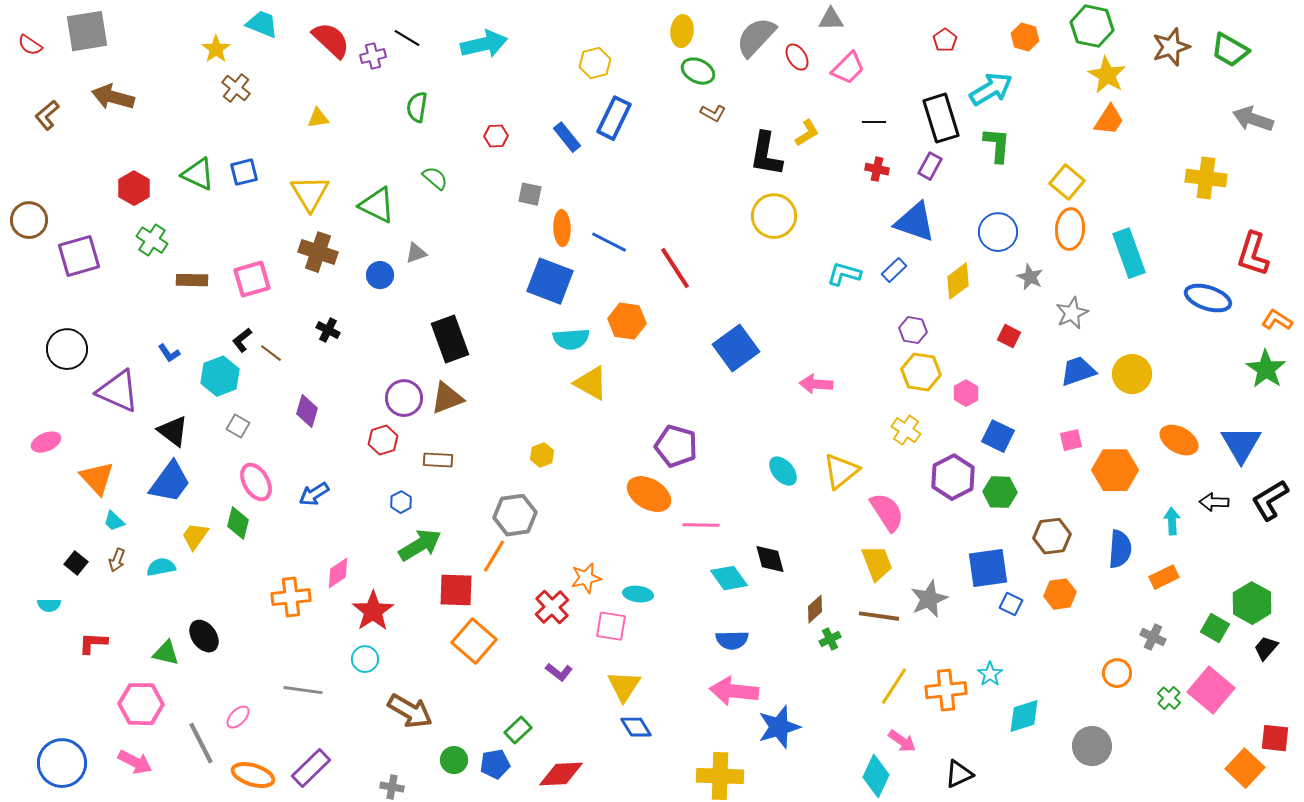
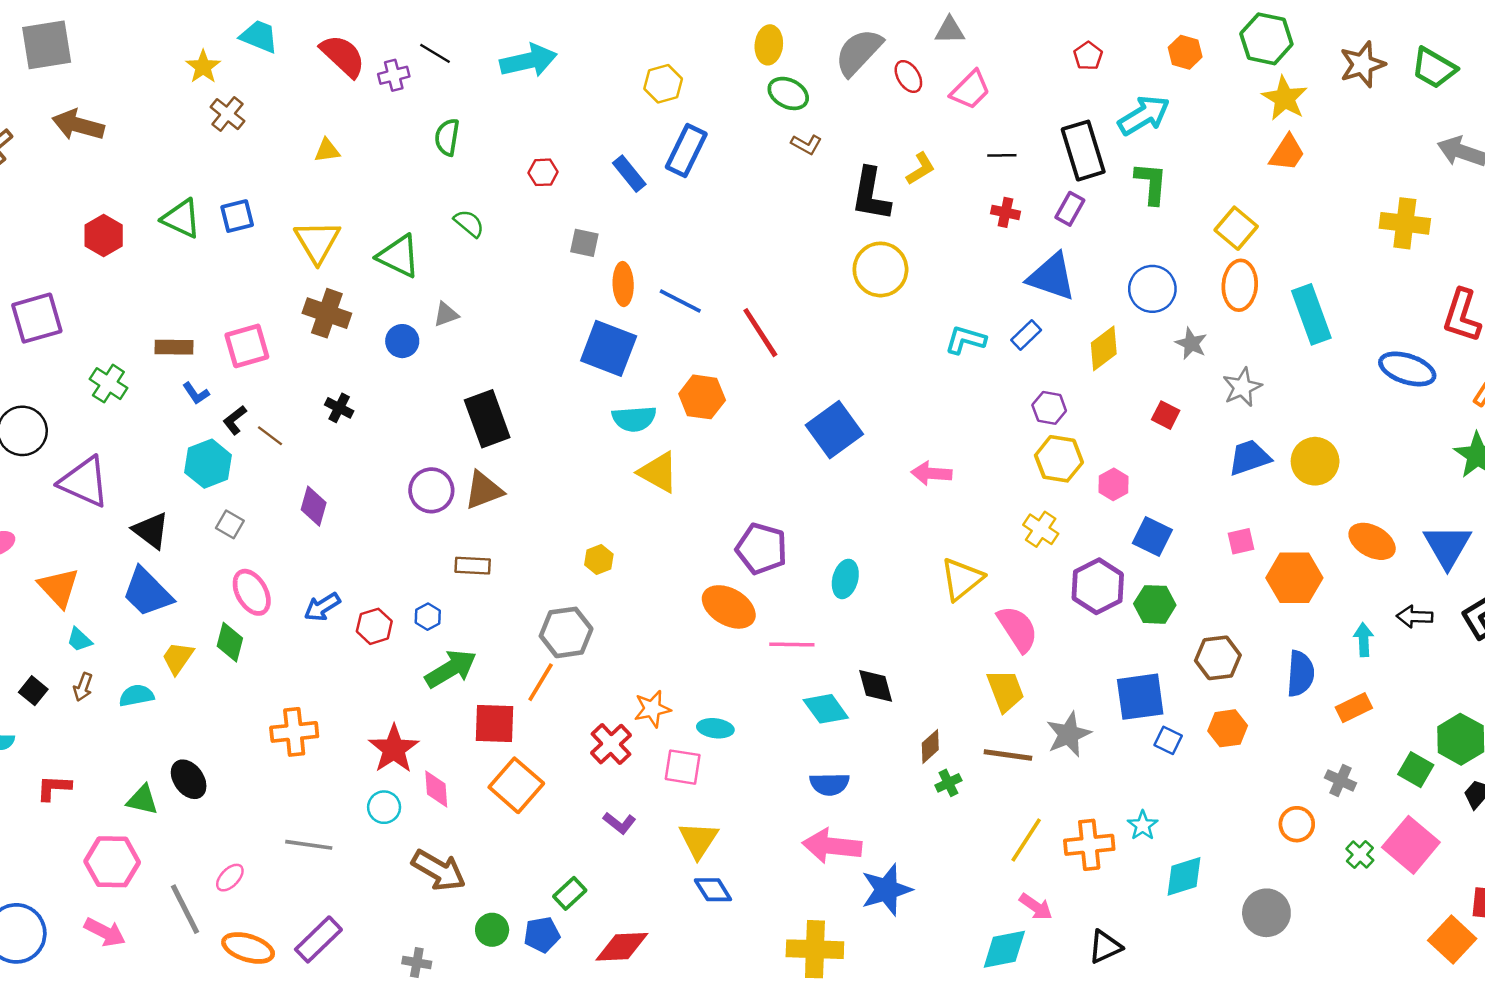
green cross: (152, 240) -> (108, 384), moved
blue L-shape: (169, 353) -> (196, 393), moved
red hexagon: (383, 440) -> (374, 626), moved
cyan ellipse: (783, 471) -> (845, 579), moved, turned 56
blue trapezoid: (170, 482) -> (147, 592), turned 99
pink diamond: (338, 573) -> (436, 789), moved, turned -60
cyan diamond: (876, 776) -> (1004, 949), turned 54

